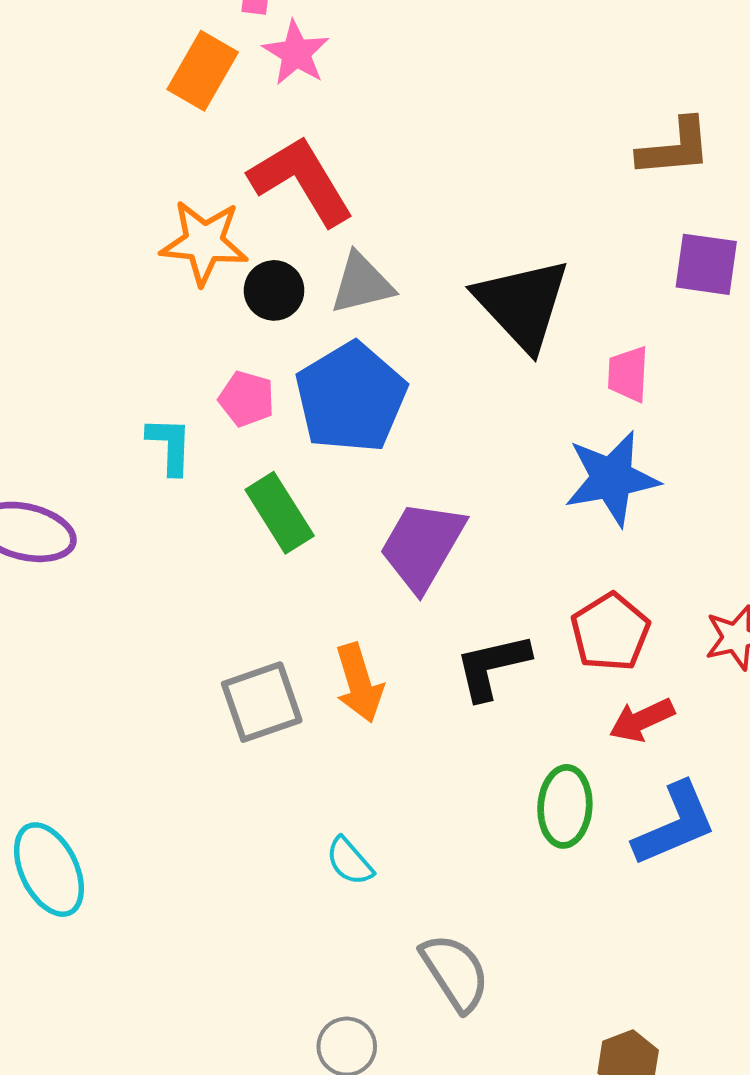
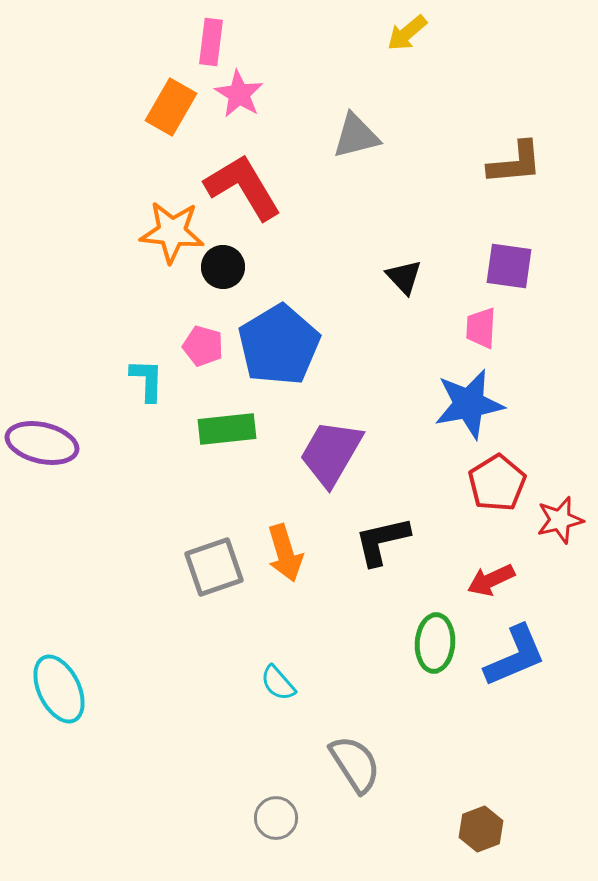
purple square: (706, 264) -> (509, 266), moved
gray triangle: (362, 284) -> (356, 136), moved
black triangle: (522, 304) -> (404, 277), size x0.5
green rectangle: (280, 513) -> (227, 429), turned -64
red pentagon: (610, 632) -> (497, 483), moved

